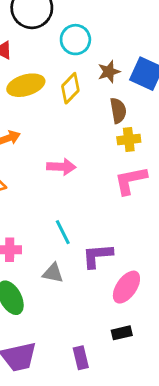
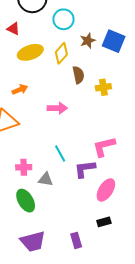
brown semicircle: (118, 111) -> (78, 75), moved
pink L-shape: (131, 180) -> (104, 147), moved
gray triangle: (53, 273) -> (46, 179), moved

